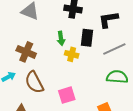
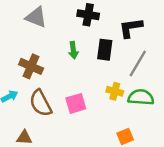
gray line: (114, 49) -> (138, 64), turned -35
yellow cross: (72, 54) -> (115, 91), moved
pink square: (67, 95) -> (76, 103), moved

